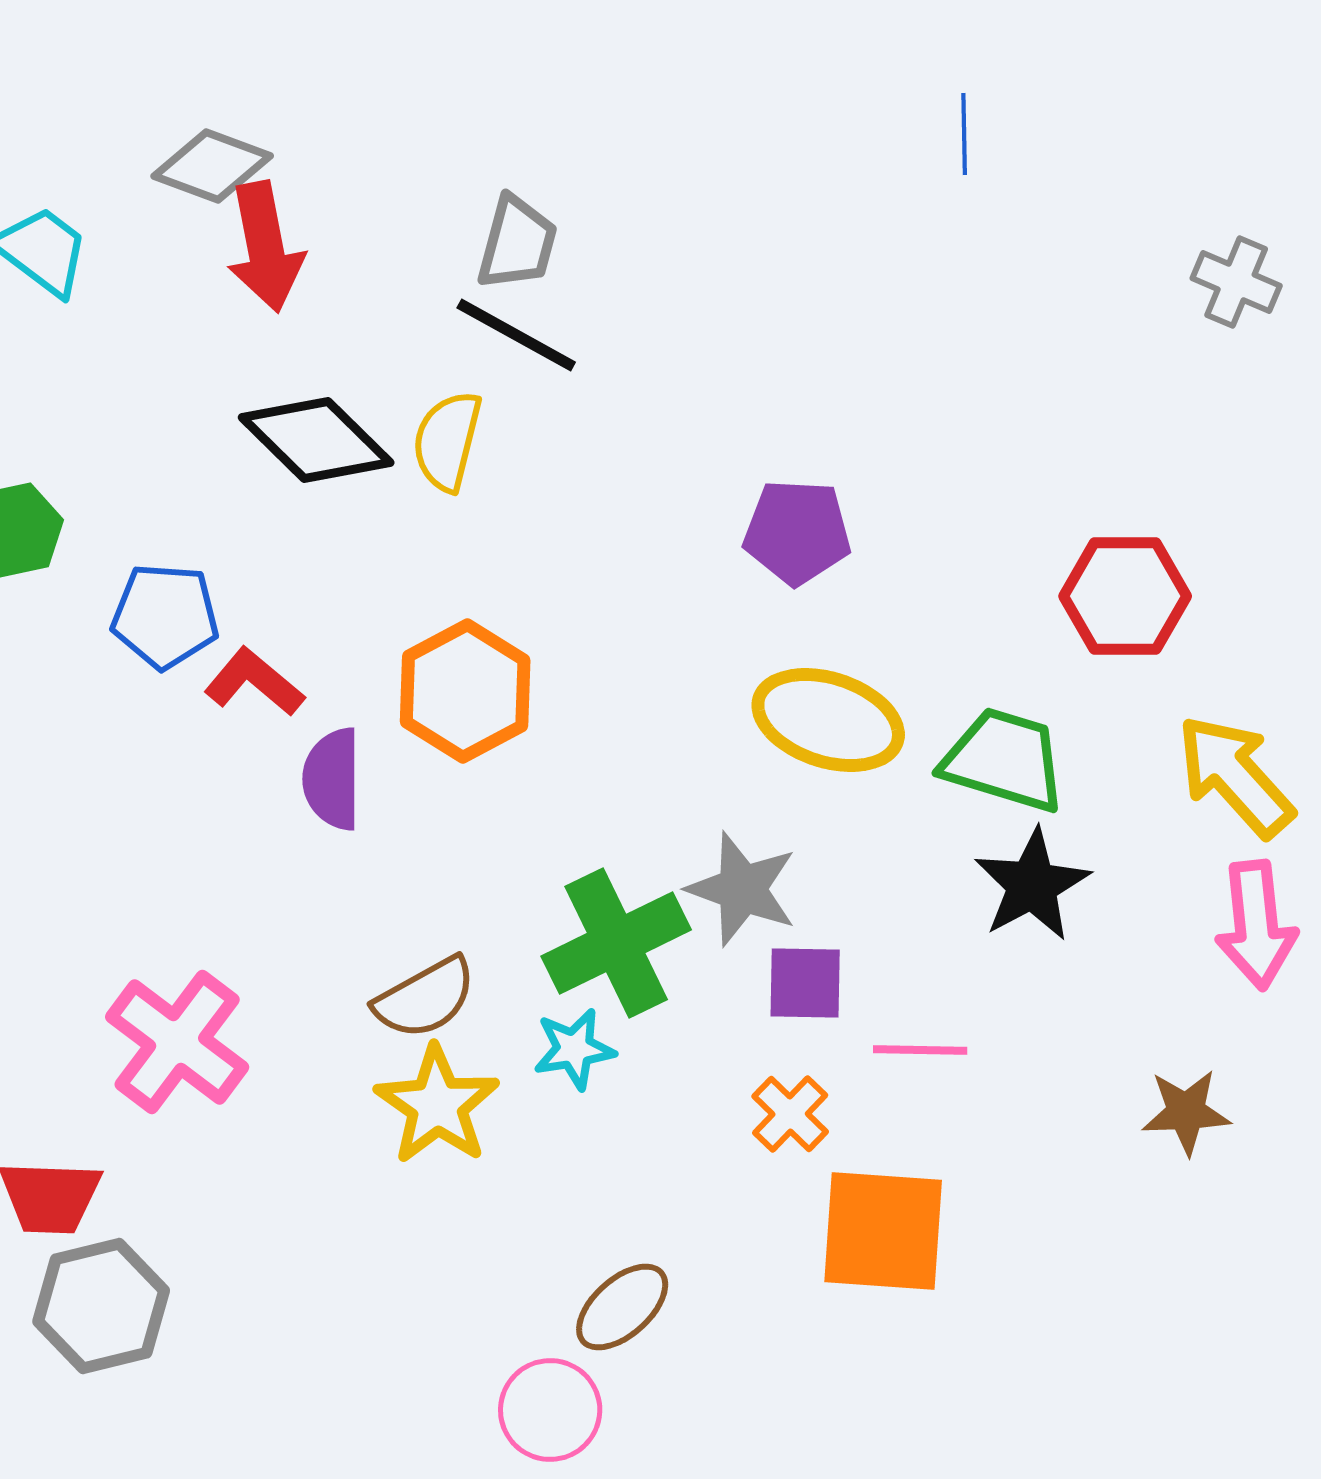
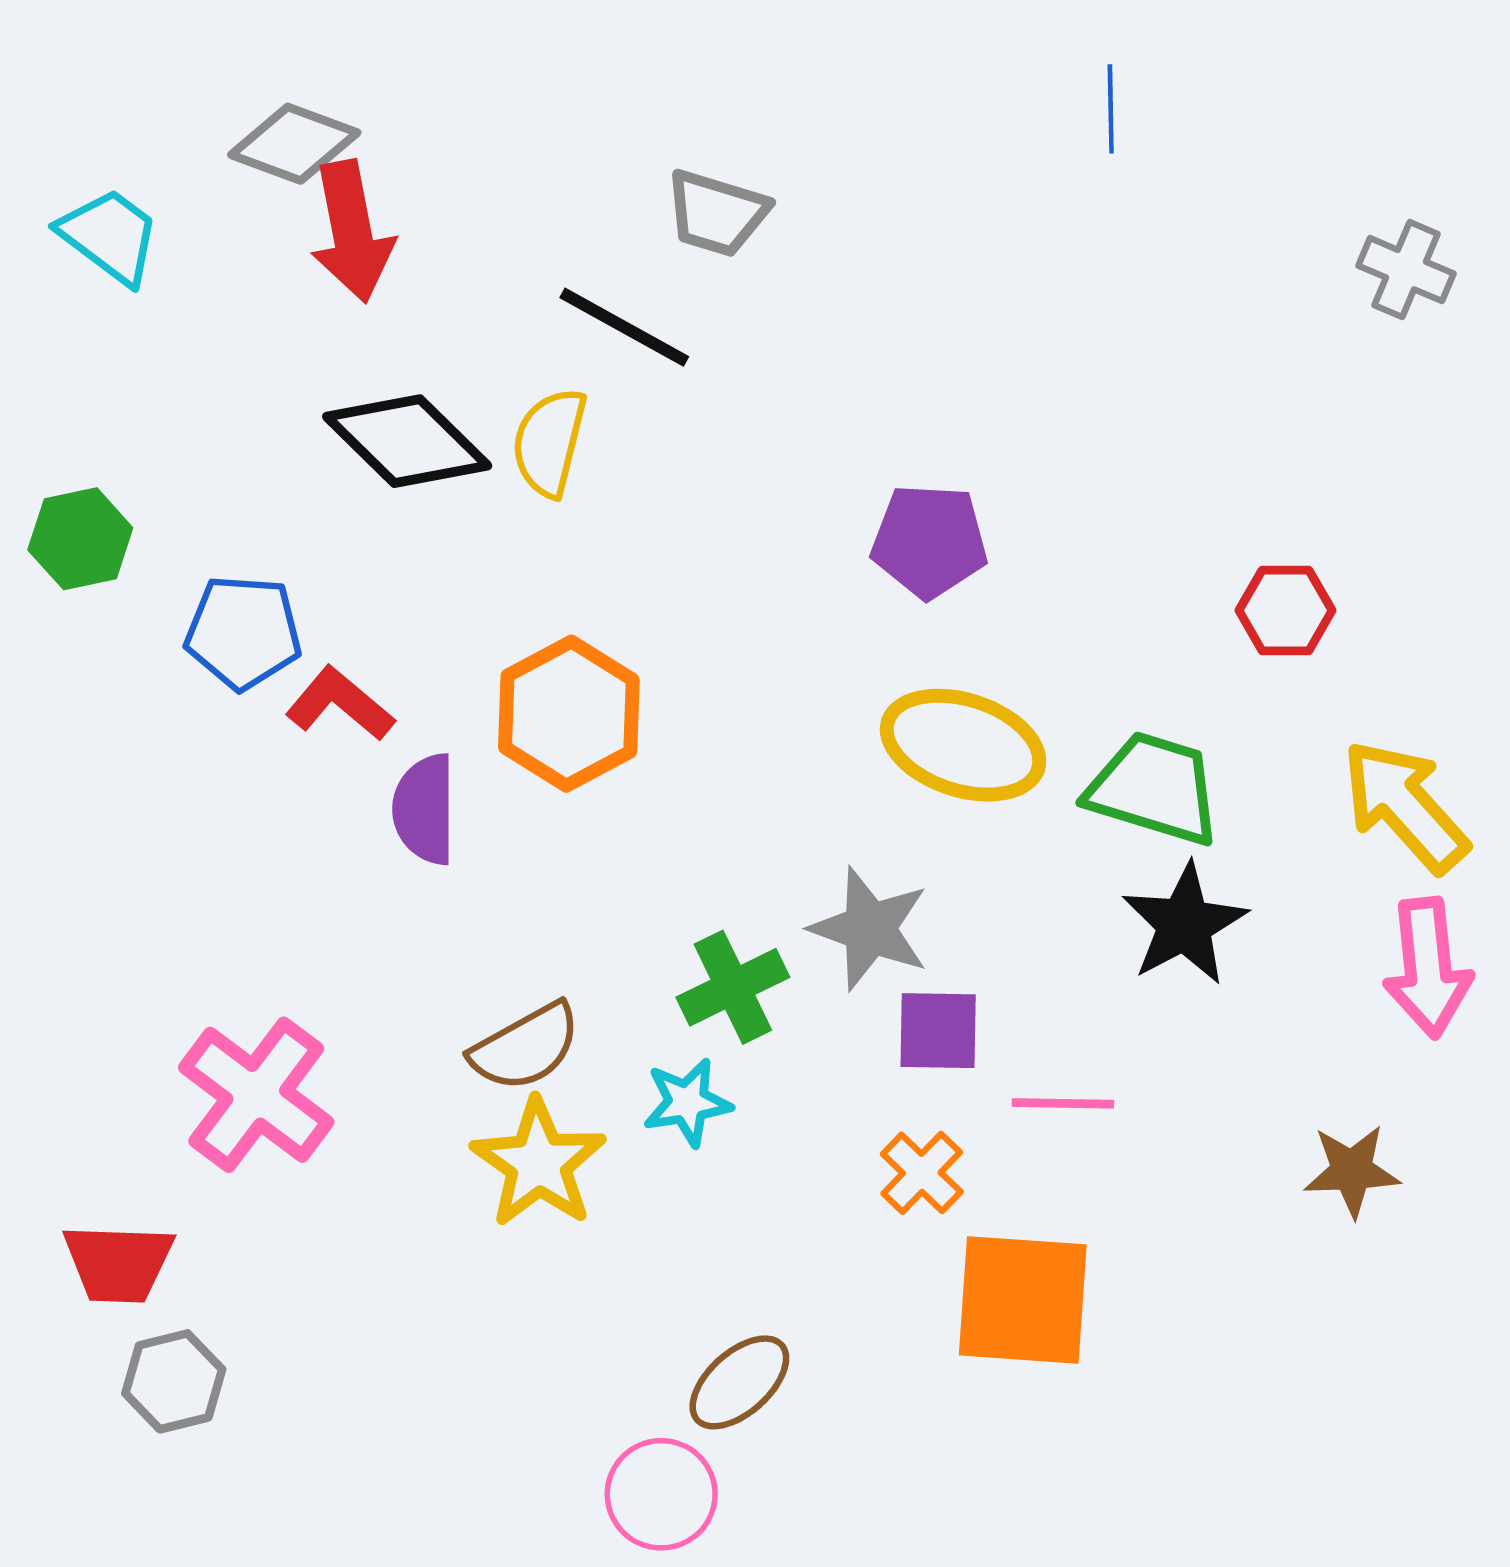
gray trapezoid: (517, 243) -> (717, 213), moved, turned 92
red hexagon: (1125, 596) -> (1285, 610), size x0.7
green cross: (616, 943) -> (733, 987), size x0.7
gray hexagon: (101, 1306) -> (174, 1381), size x0.7

